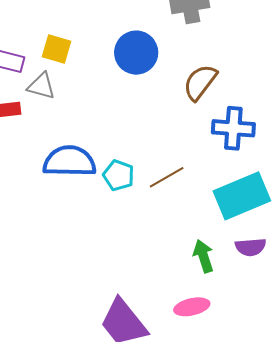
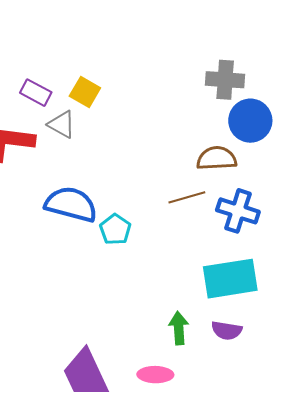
blue circle: (136, 53) -> (250, 121), moved
brown semicircle: (200, 82) -> (217, 158), turned 36
brown line: (167, 177) -> (187, 197), moved

